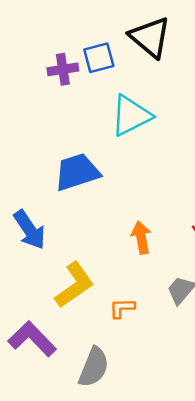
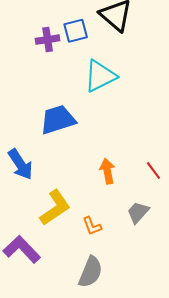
orange L-shape: (122, 308) -> (92, 226), turned -110
gray semicircle: (94, 367) -> (91, 272), moved

